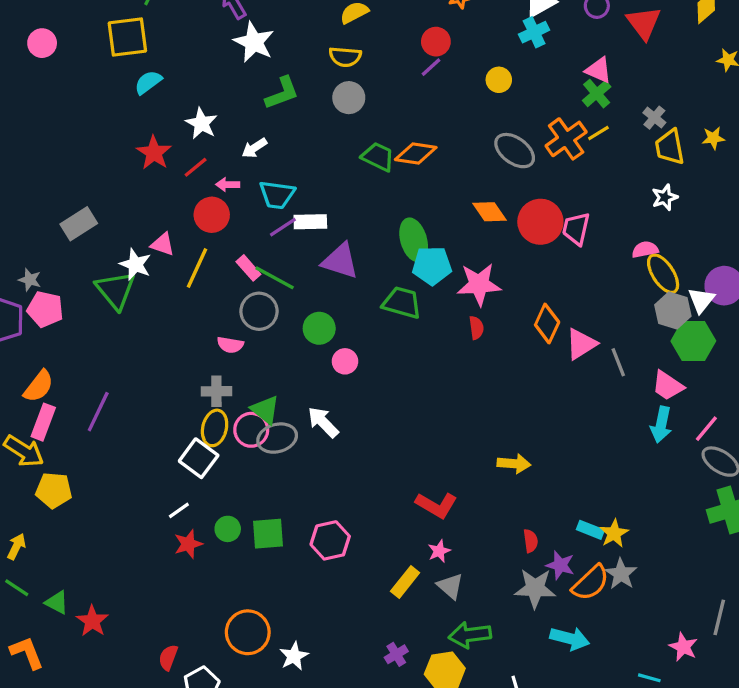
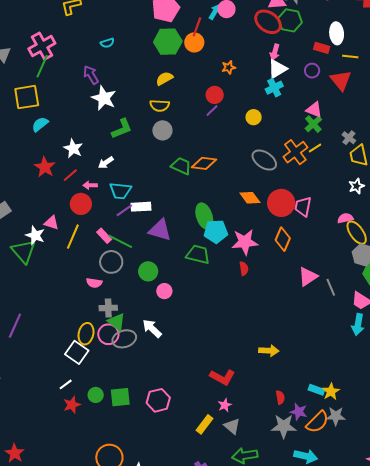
orange diamond: (547, 324) -> (283, 239), moved
gray cross: (216, 391) -> (108, 308), moved
gray star: (621, 574) -> (336, 416), turned -30

